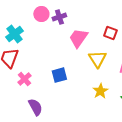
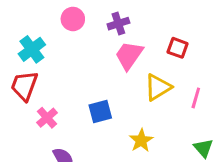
purple cross: (59, 17) -> (118, 24), moved
yellow triangle: (97, 59) -> (158, 87), turned 30
yellow star: (100, 91) -> (141, 140), moved

